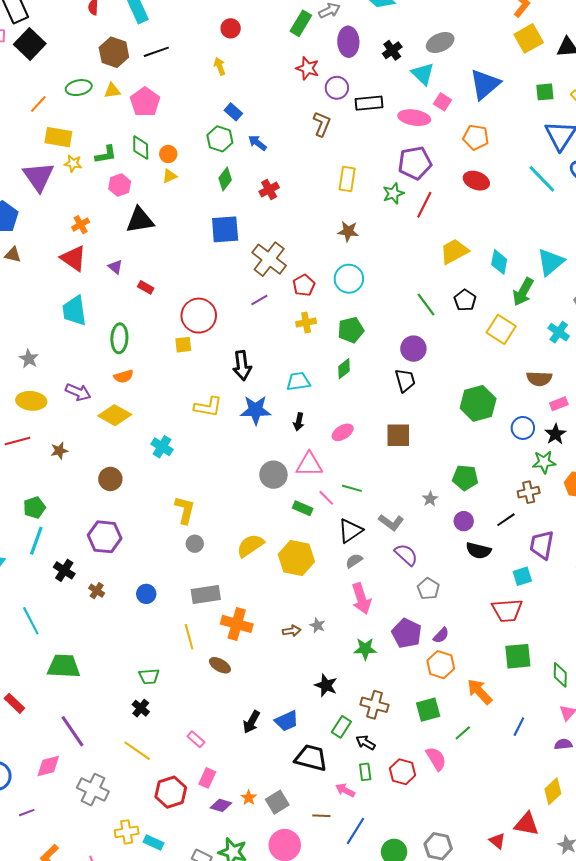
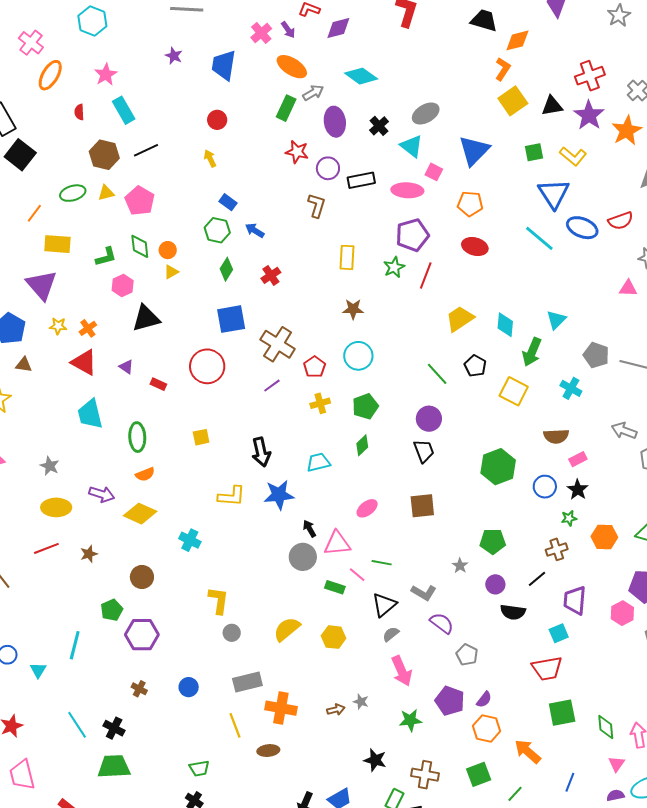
yellow star: (73, 164) -> (58, 326), moved
cyan triangle: (551, 262) -> (556, 320), size x0.7
red circle: (199, 316) -> (207, 366), moved
black arrow: (299, 422) -> (309, 528), moved, turned 144
green star: (544, 462) -> (569, 518), size x0.7
green pentagon: (34, 508) -> (112, 610), moved
yellow hexagon: (296, 558) -> (334, 637), size x0.7
black cross: (64, 570) -> (114, 728), moved
brown ellipse: (220, 665) -> (268, 751), turned -30

